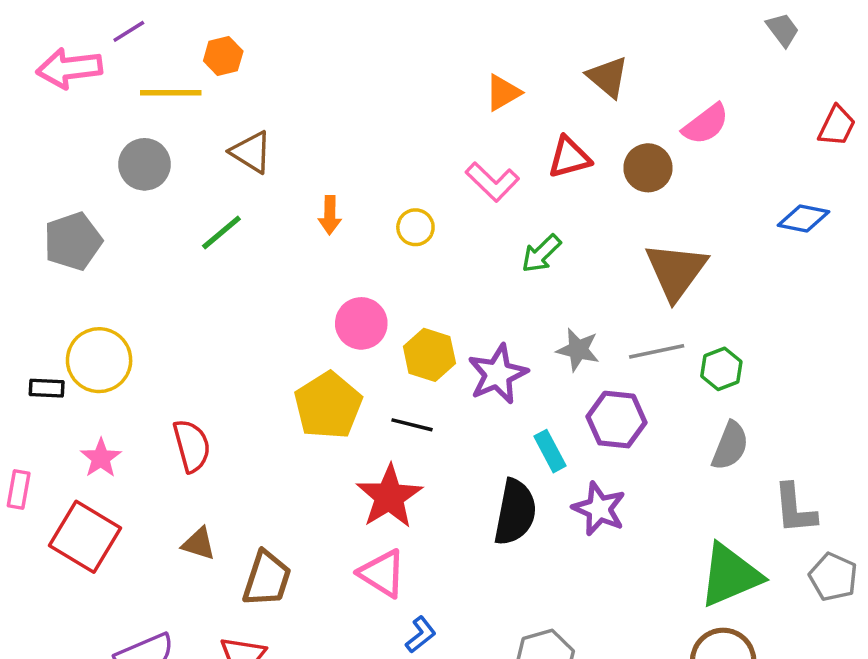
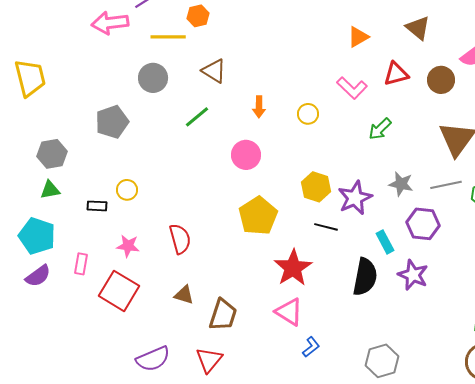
pink circle: (361, 323) -> (246, 155), moved
yellow circle: (99, 360) -> (127, 190), size x0.6
black line: (412, 425) -> (326, 227), moved
pink star: (101, 458) -> (128, 246), turned -30

